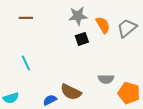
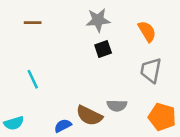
orange semicircle: (103, 25) -> (147, 31), moved
gray trapezoid: (127, 28) -> (151, 70), moved, turned -40
gray semicircle: (106, 79) -> (117, 106), moved

